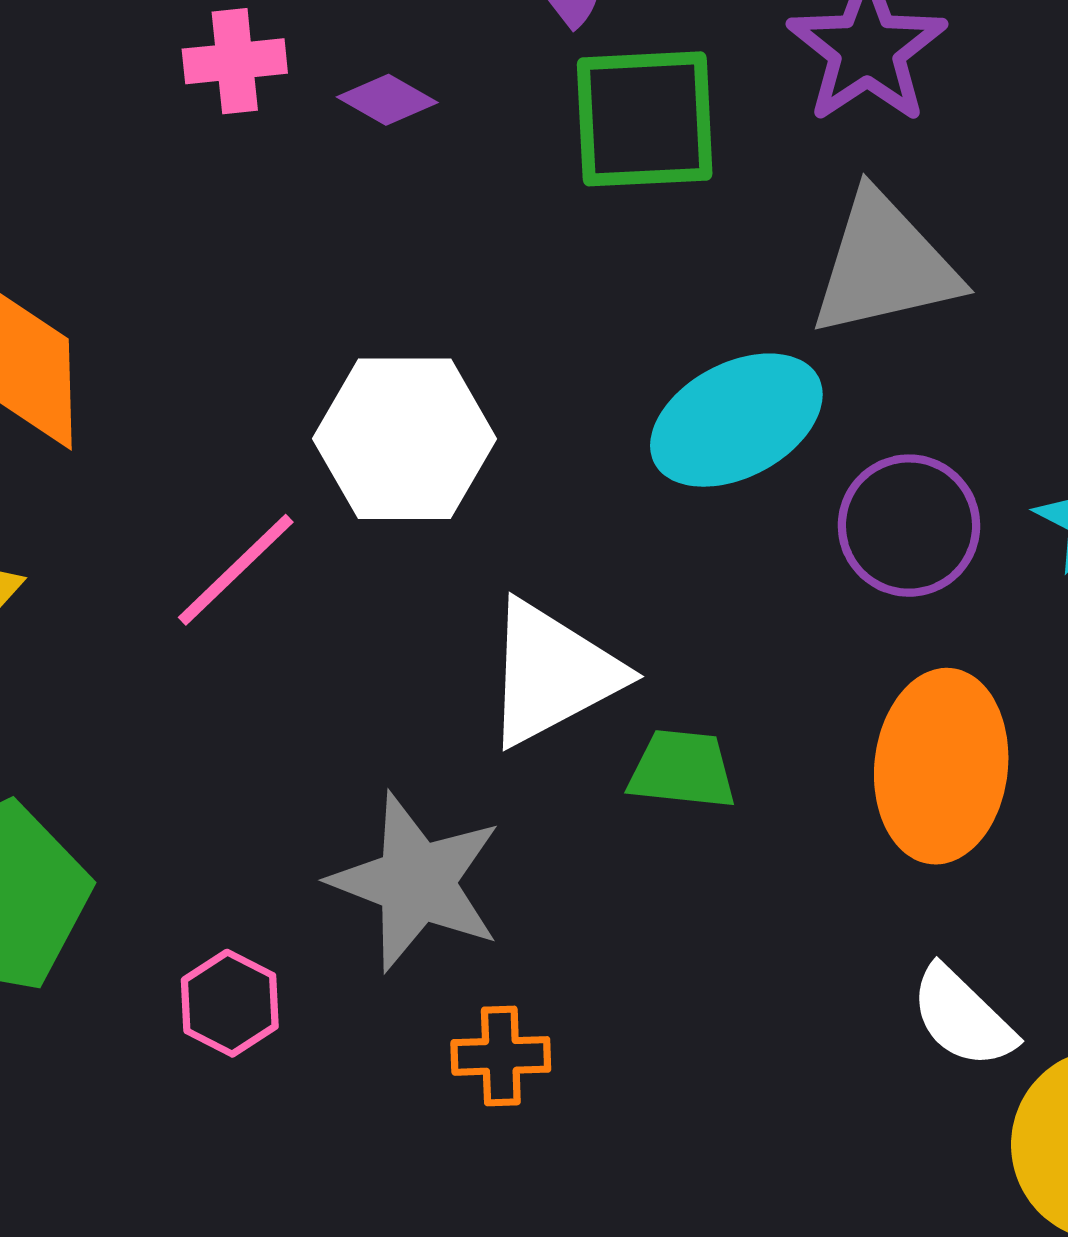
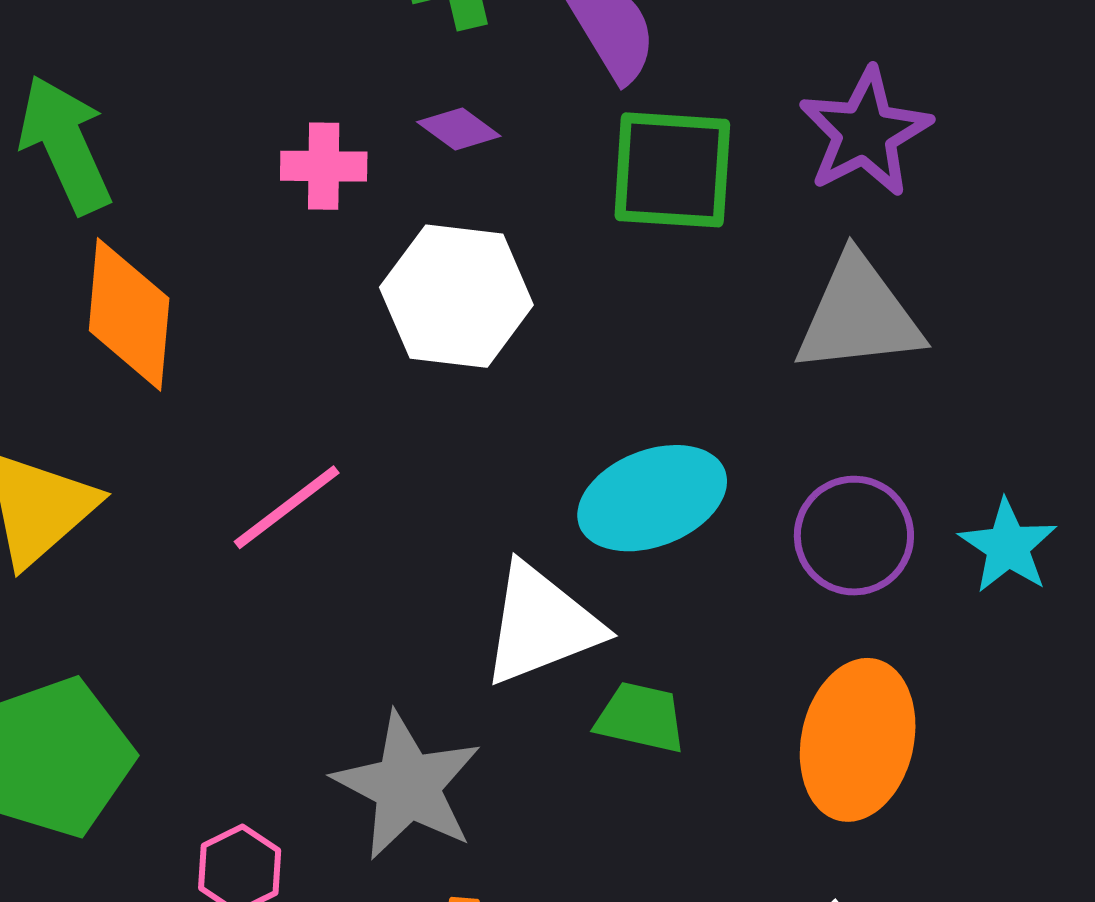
pink cross: (235, 61) -> (324, 166), moved
cyan ellipse: (736, 420) -> (652, 498), moved
white hexagon: (405, 439) -> (456, 296), moved

